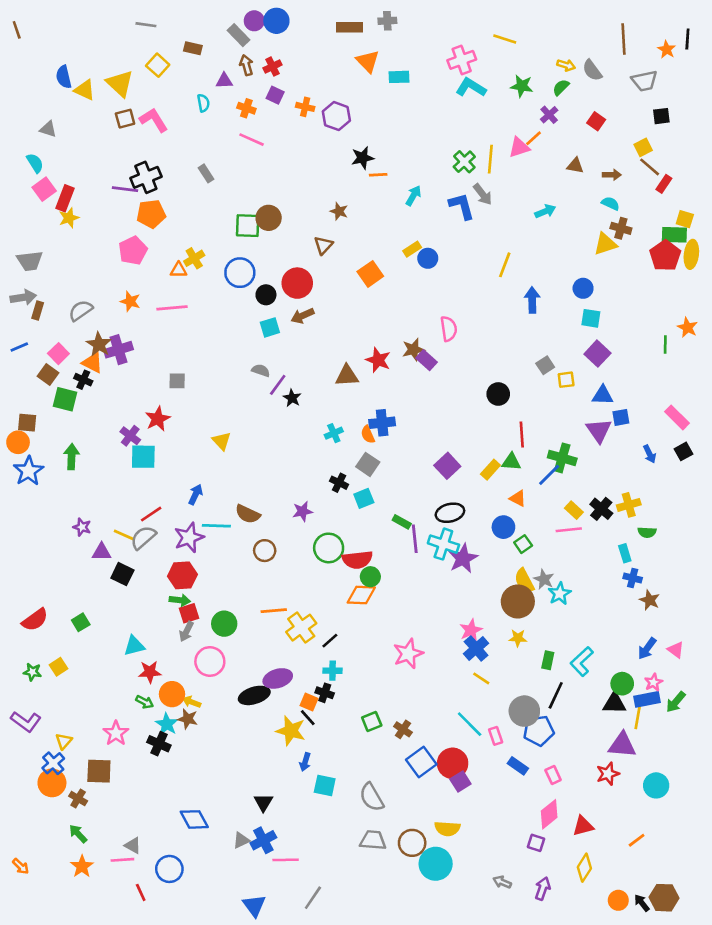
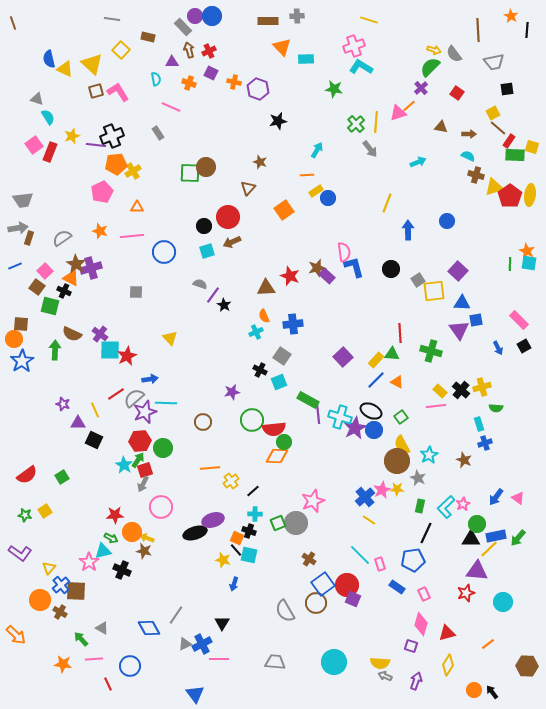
yellow line: (505, 39) -> (369, 20), moved
orange star: (667, 49) -> (511, 16), moved
green star: (522, 86) -> (334, 89), moved
green semicircle: (561, 87) -> (430, 67), size x1.5
pink line: (252, 140) -> (171, 107), moved
cyan semicircle: (35, 163) -> (48, 117), moved
orange line: (378, 175) -> (307, 175), moved
blue L-shape: (462, 206) -> (354, 267), moved
yellow star: (69, 218) -> (72, 136), moved
yellow square: (685, 219) -> (532, 147), moved
green rectangle: (674, 235) -> (515, 155), moved
yellow triangle: (605, 244) -> (494, 187), moved
yellow cross: (194, 258) -> (133, 171), moved
blue circle: (240, 273) -> (164, 252), moved
cyan square: (591, 318) -> (529, 263), moved
yellow square: (566, 380) -> (434, 291), size x1.6
black circle: (498, 394) -> (391, 269), moved
red star: (158, 419) -> (127, 356), moved
orange semicircle: (368, 434) -> (264, 316), moved
blue line: (549, 475) -> (376, 380), moved
blue arrow: (195, 494) -> (150, 379), turned 56
black ellipse: (450, 513) -> (371, 411), moved, turned 40
brown semicircle: (248, 514) -> (72, 334), moved
green rectangle: (402, 522) -> (308, 400), size x1.5
blue circle: (503, 527) -> (374, 430), moved
yellow line: (124, 535) -> (95, 410), turned 42
gray semicircle: (143, 538) -> (134, 398), moved
blue cross: (633, 578) -> (485, 443), turned -32
gray star: (544, 579) -> (418, 478), moved
green arrow: (180, 600) -> (138, 460), turned -63
brown star: (650, 600) -> (464, 460), moved
green circle: (224, 624) -> (163, 448), moved
yellow cross: (301, 628) -> (231, 481), size x0.7
pink star: (471, 630) -> (382, 490), moved
cyan triangle: (134, 646) -> (103, 551), moved
pink star: (654, 682) -> (463, 504), moved
gray circle: (524, 711) -> (296, 523), moved
yellow line: (638, 716) -> (489, 549), turned 36
green square: (372, 722) -> (278, 523), moved
cyan star: (167, 724) -> (124, 465), moved
yellow star: (291, 731) -> (223, 560), size x0.7
blue cross: (53, 763) -> (61, 585), moved
purple square: (460, 782) -> (353, 599), turned -35
cyan square: (325, 785) -> (249, 555), moved
black triangle: (263, 802) -> (222, 623), moved
pink diamond: (549, 814) -> (421, 624), turned -35
yellow semicircle: (447, 829) -> (380, 663), moved
green arrow: (78, 834) -> (81, 639), moved
gray trapezoid: (373, 840) -> (275, 662), moved
brown circle: (412, 843) -> (316, 603), moved
gray triangle: (133, 845) -> (102, 628), moved
orange arrow: (21, 866) -> (16, 635), moved, size x1.5
orange star: (82, 866) -> (63, 664), turned -30
gray line: (313, 898) -> (176, 615), moved
brown hexagon: (664, 898) -> (527, 666), moved

